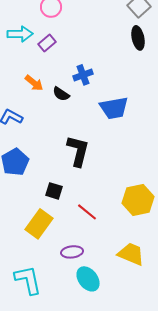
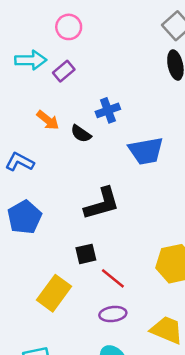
black L-shape: (78, 151) -> (102, 204), turned 60
black square: (54, 191) -> (86, 254), moved, turned -30
purple ellipse: (72, 252) -> (113, 314), moved

